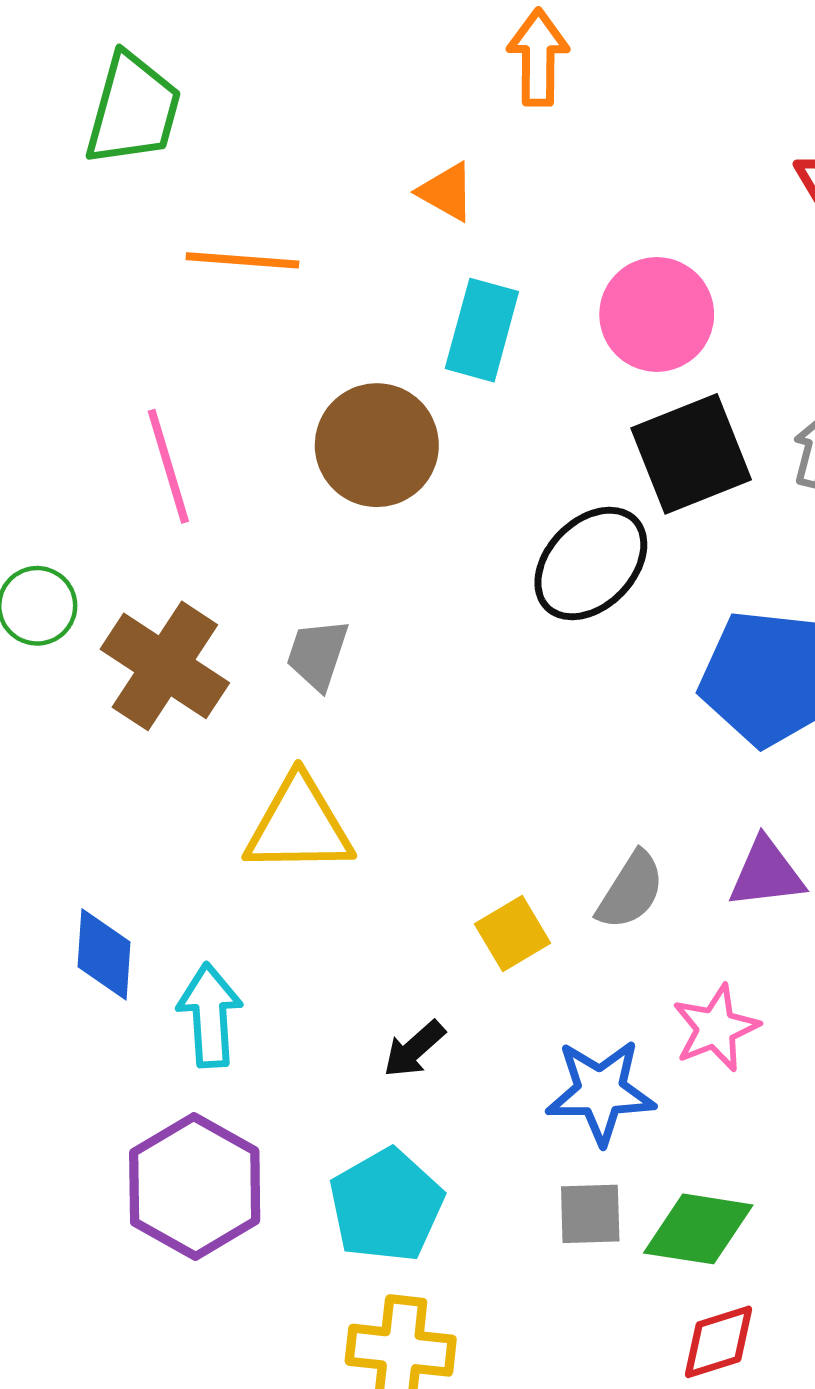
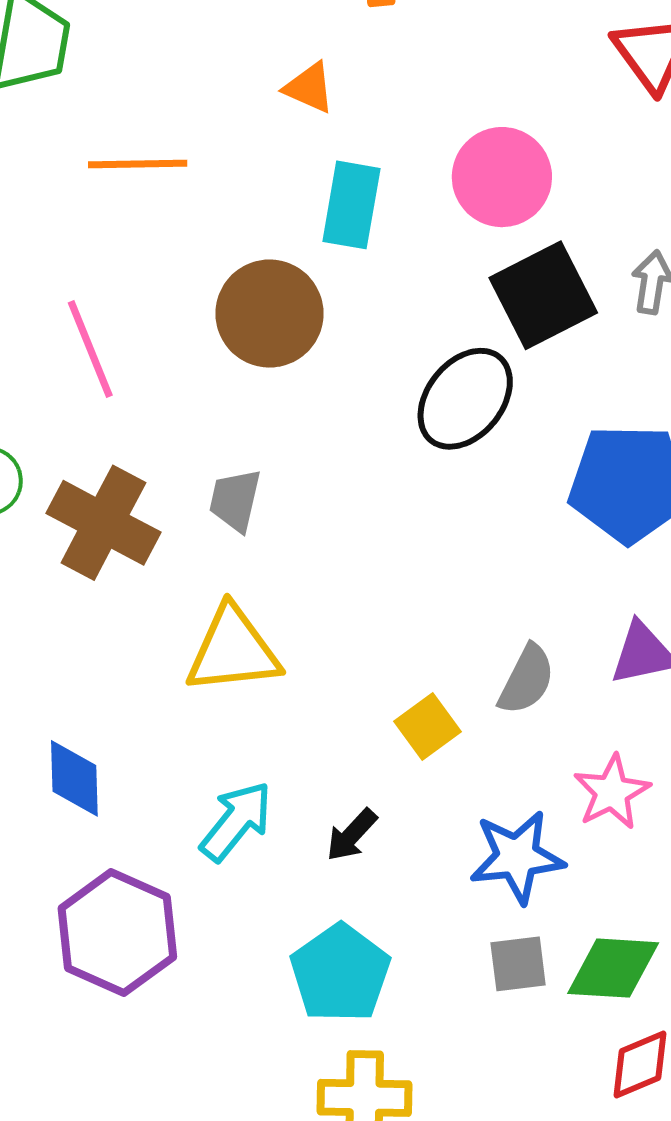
cyan arrow: (210, 1015) -> (236, 821), moved, turned 48
purple hexagon: (195, 1186) -> (117, 933), moved

